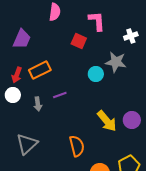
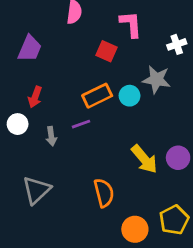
orange rectangle: (40, 70) -> (97, 96), moved
red arrow: (17, 75) -> (35, 97), moved

